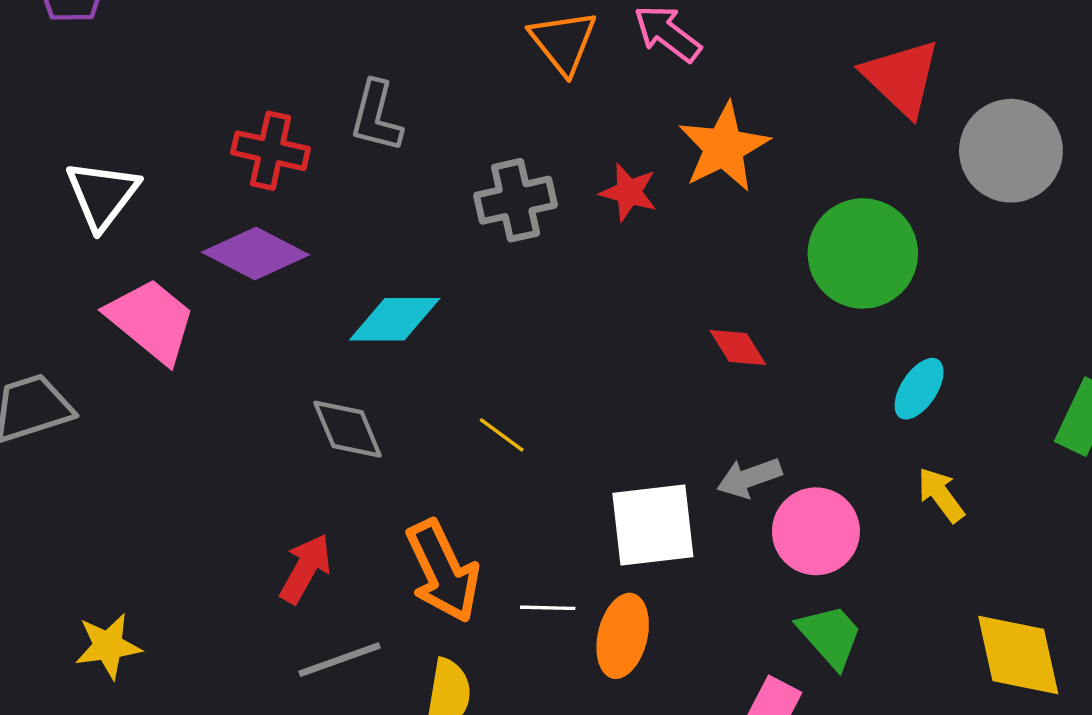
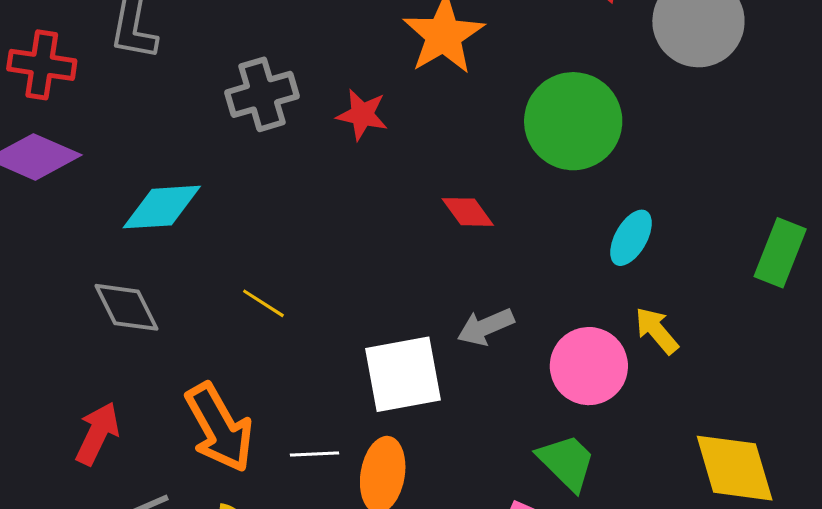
red star: (629, 192) -> (362, 115), moved
pink circle: (816, 531) -> (589, 366), moved

